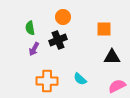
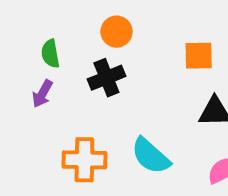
purple arrow: (34, 49) -> (42, 94), moved
cyan semicircle: (80, 79) -> (151, 156), size x1.5

